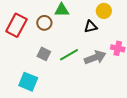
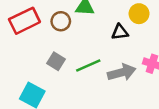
red rectangle: (16, 25) -> (24, 21), turned 30

